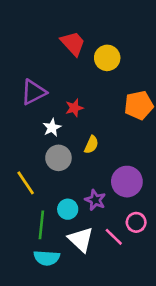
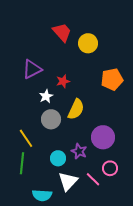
yellow semicircle: (91, 145) -> (76, 109), size x1.5
green line: (41, 225) -> (22, 163), moved
white triangle: (81, 239) -> (68, 181), turned 30

